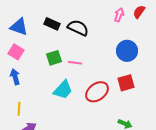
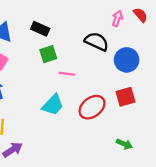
red semicircle: (139, 12) -> (140, 15), turned 104
black semicircle: (78, 28) -> (97, 41), moved
green square: (54, 58) -> (48, 54), moved

